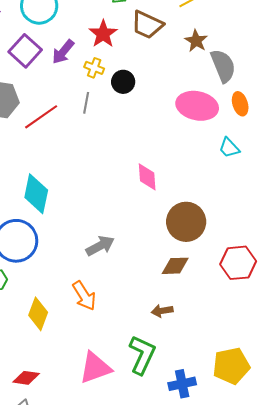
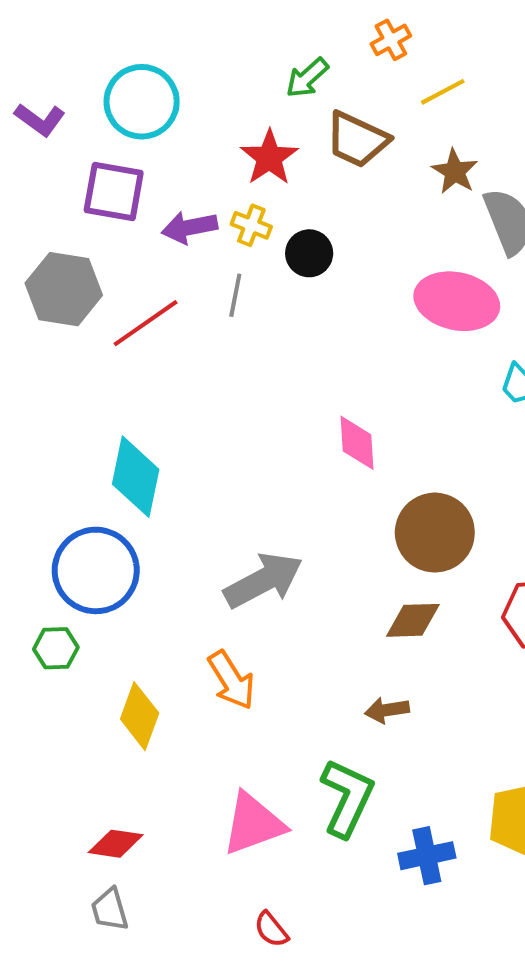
purple square: (25, 51) -> (114, 191), turned -32
purple arrow: (63, 52) -> (189, 227), moved, turned 40
gray arrow: (100, 246) -> (263, 580), size x1.4

